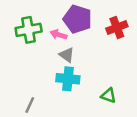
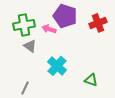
gray triangle: (67, 55) -> (30, 46), moved
cyan cross: (68, 79) -> (57, 66), turned 36

